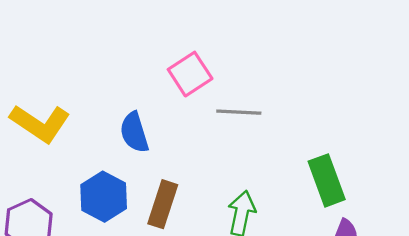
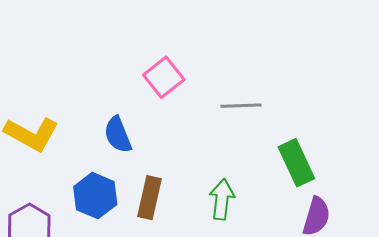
gray line: (239, 112) -> (241, 106), moved

